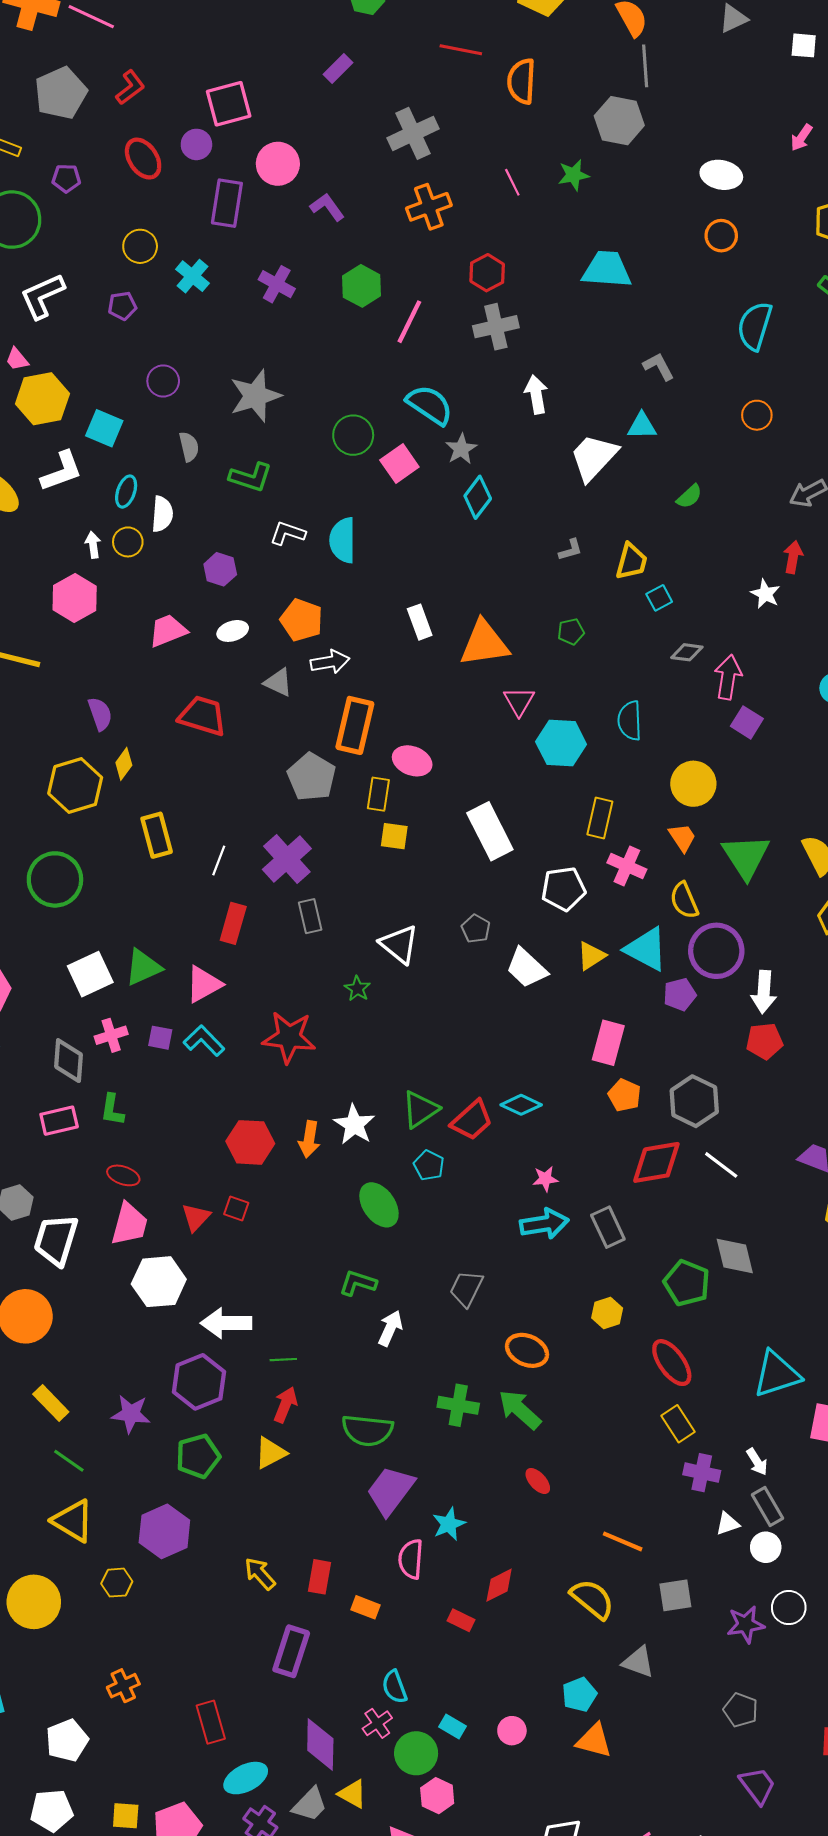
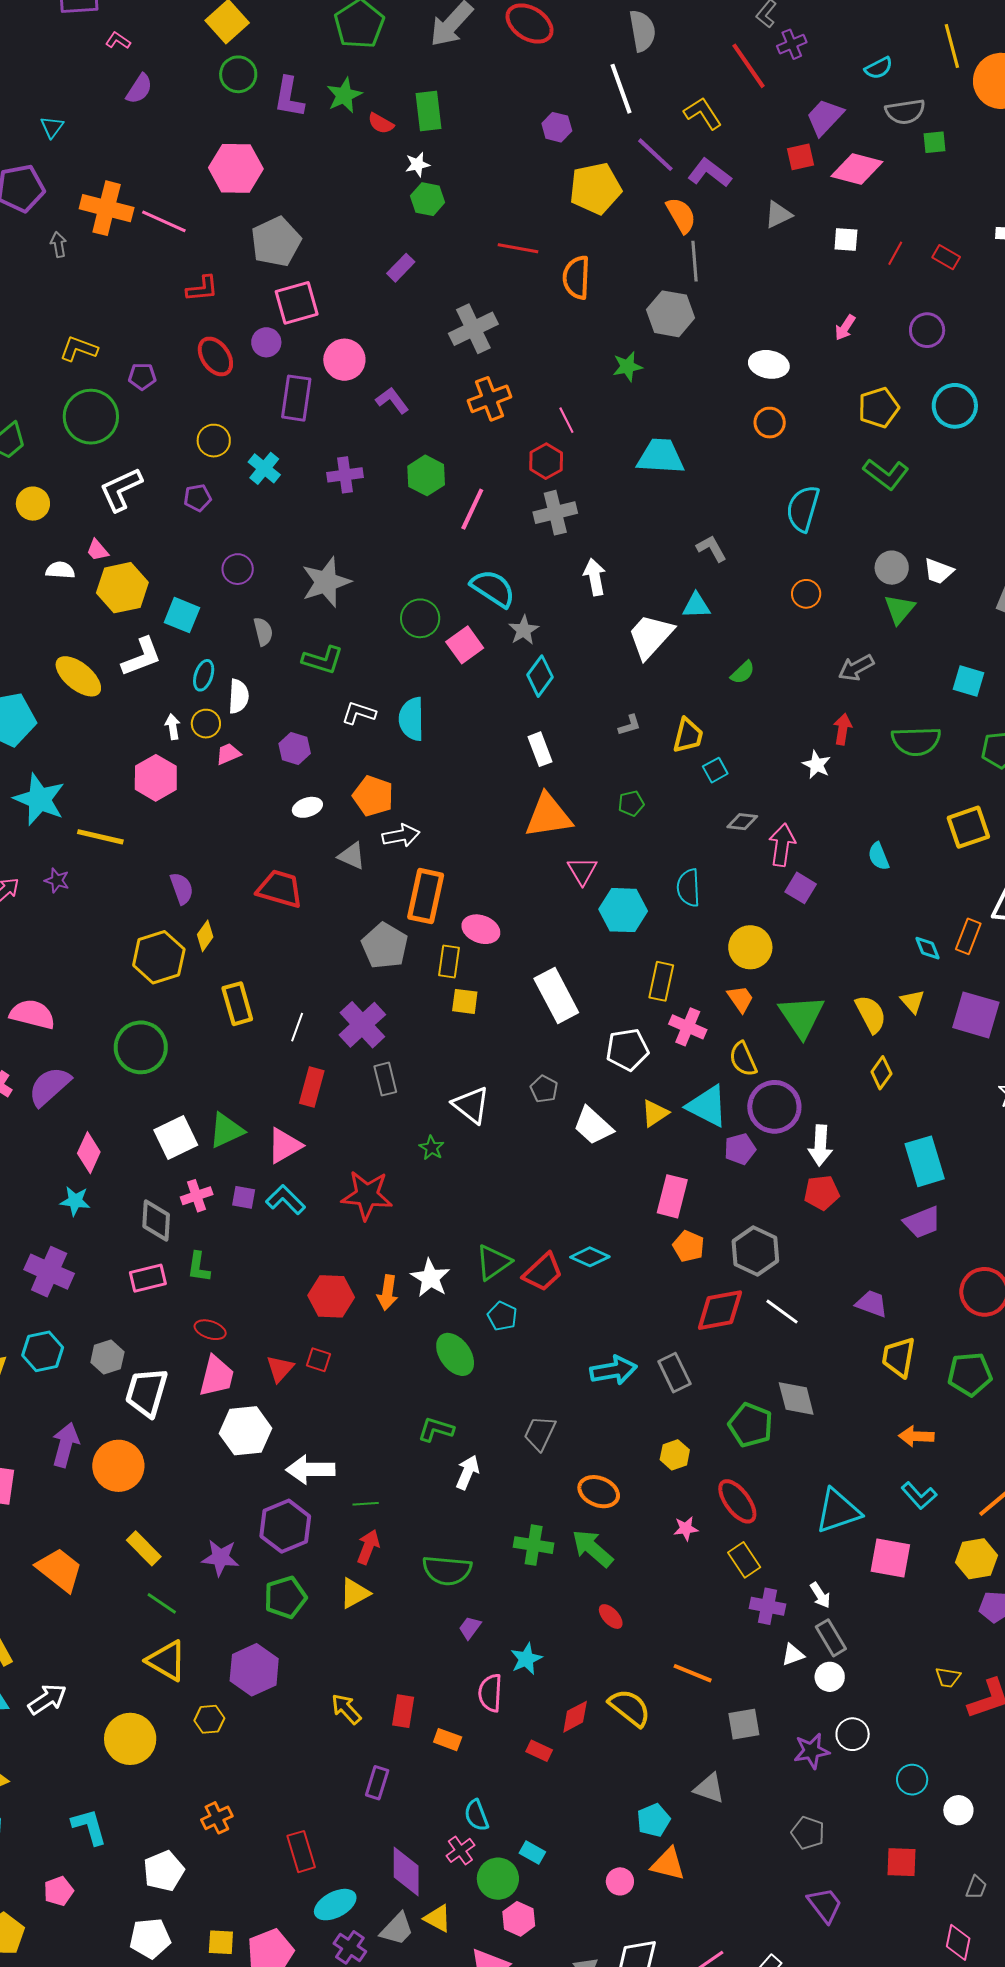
red L-shape: (130, 87) -> (202, 289), turned 32
gray pentagon: (61, 93) -> (276, 242), moved
pink line: (512, 182) -> (566, 420), moved
purple cross: (277, 284) -> (345, 475), turned -36
white rectangle: (420, 622) -> (540, 749), moved
pink trapezoid: (168, 631) -> (228, 754), moved, size x0.7
pink star: (545, 1179) -> (686, 1529), moved
purple trapezoid: (390, 1491) -> (470, 1628), size x0.5
yellow semicircle: (592, 1599) -> (630, 1708), moved
purple rectangle: (291, 1651) -> (377, 1783), size x0.7
pink circle: (512, 1731) -> (620, 1881), moved

